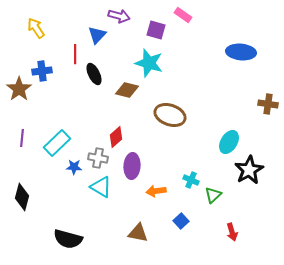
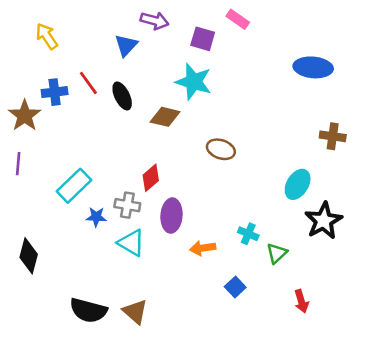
red line: (75, 54) -> (88, 83), moved, turned -36
brown cross: (268, 104) -> (333, 136), moved
brown ellipse: (170, 115) -> (221, 149), size x0.7
purple line: (22, 138) -> (18, 164), moved
brown triangle: (138, 233) -> (135, 312), moved, turned 30

